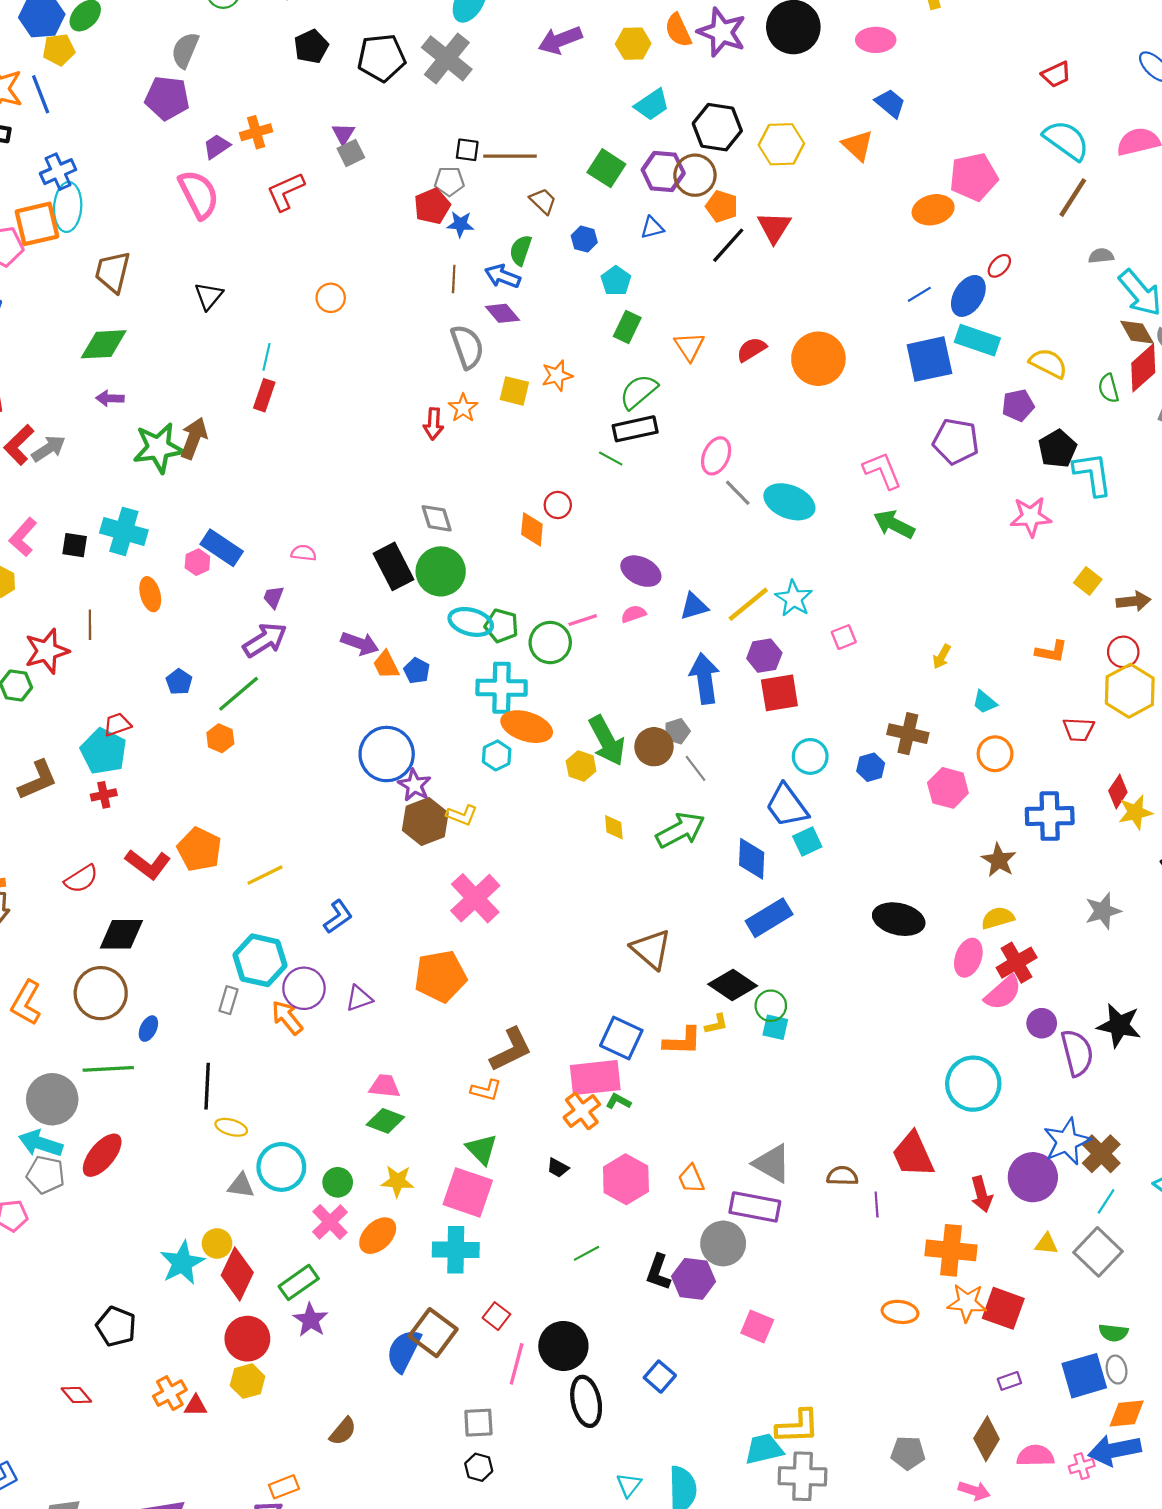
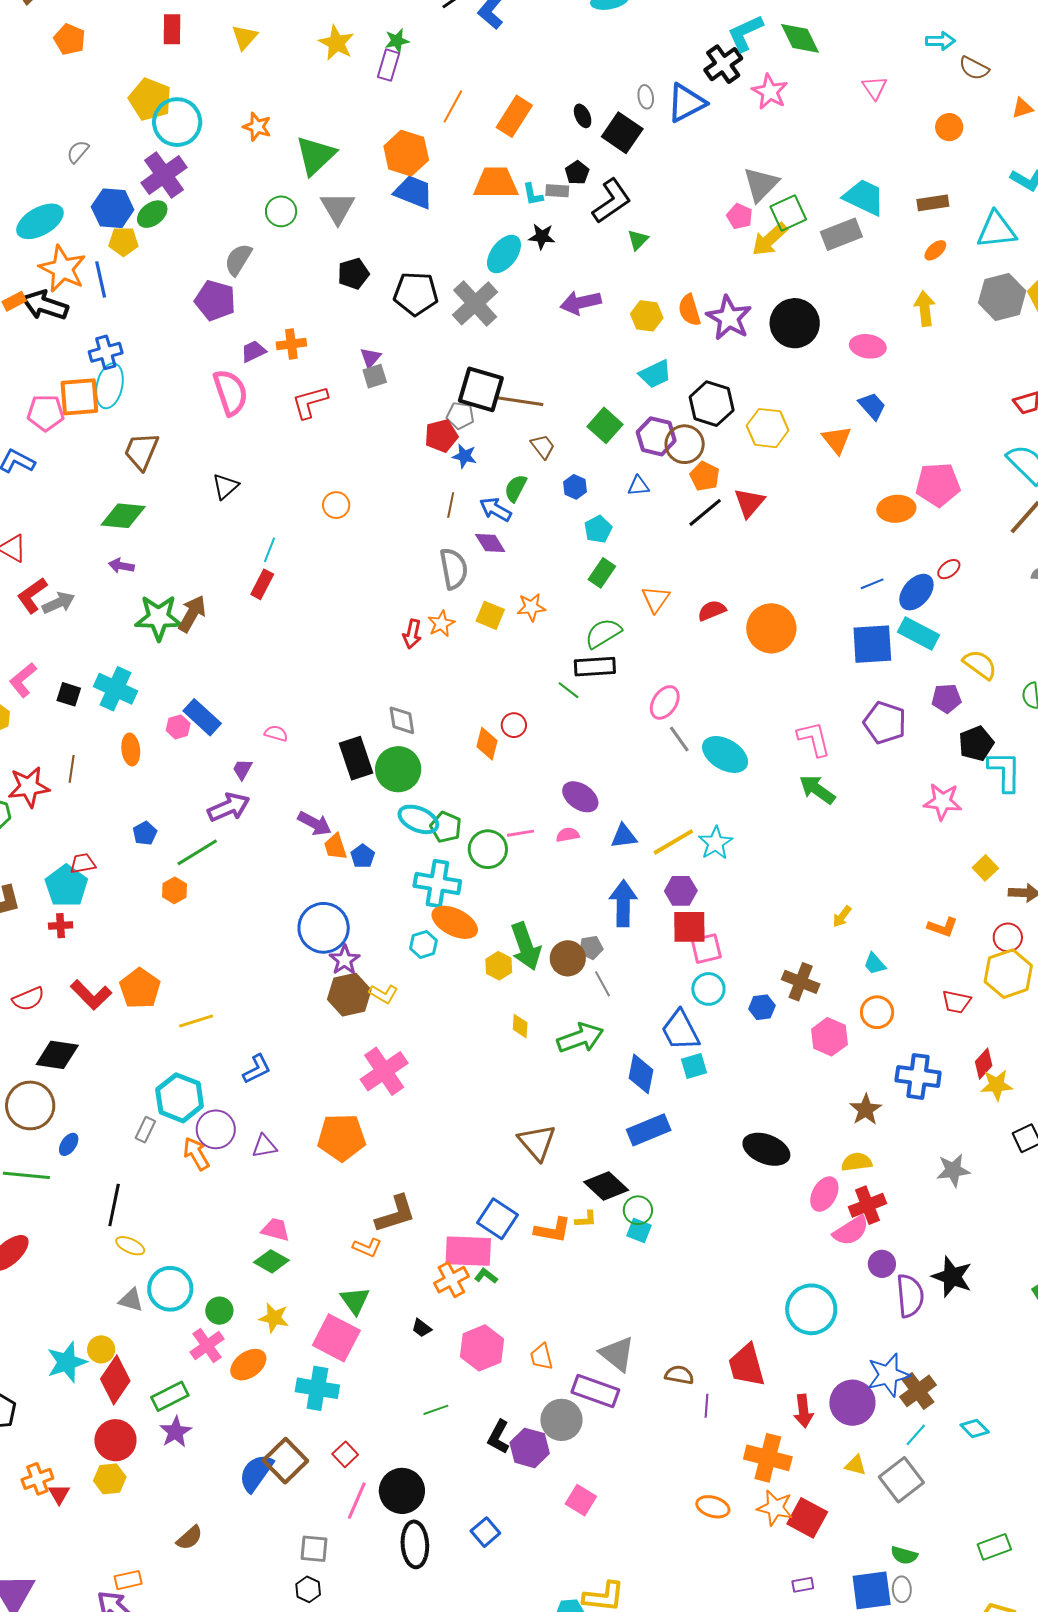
black square: (467, 150) -> (481, 389), size x2.0
pink square: (844, 637) -> (706, 949), moved, size x1.4
red triangle: (196, 1406) -> (59, 1494), turned 50

